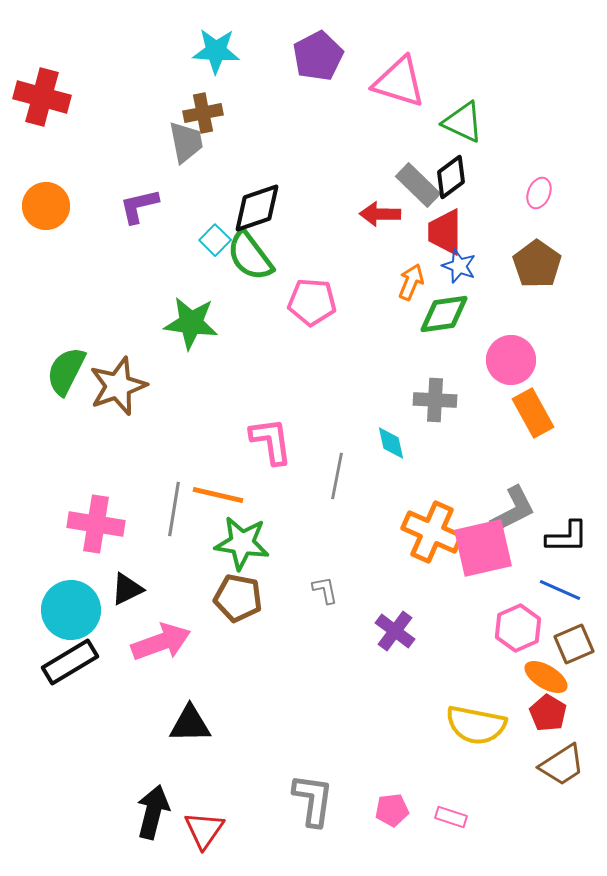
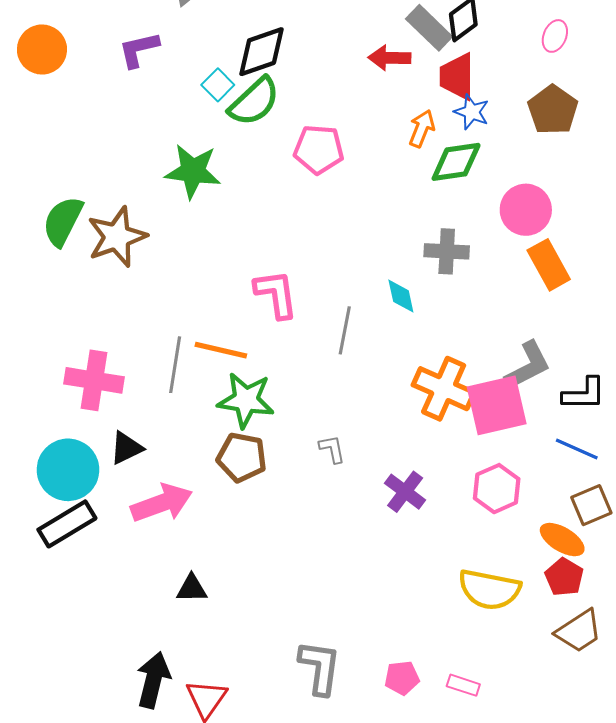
green semicircle: (250, 256) -> (254, 102), turned -96
pink hexagon: (518, 628) -> (497, 489), moved
black triangle: (190, 724) -> (192, 588), size x0.7

